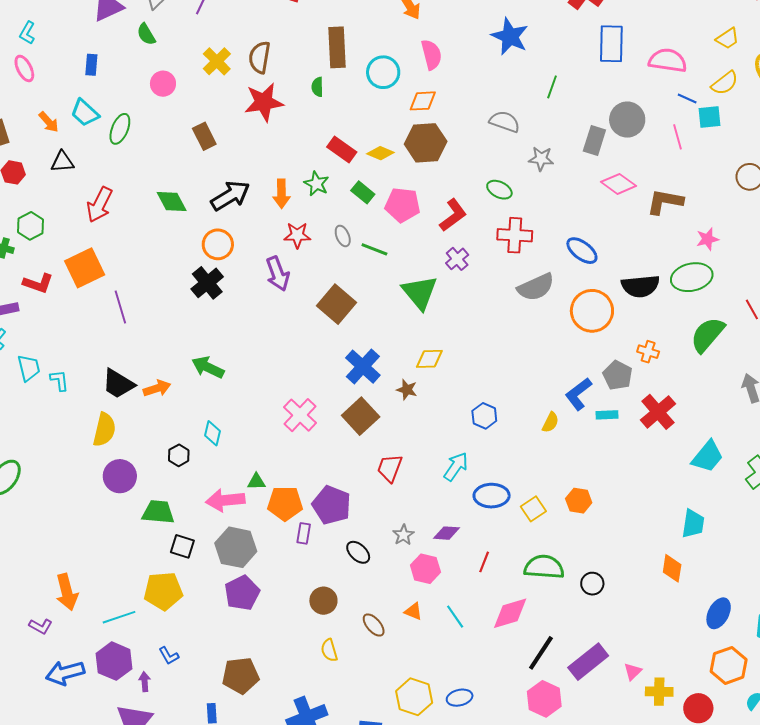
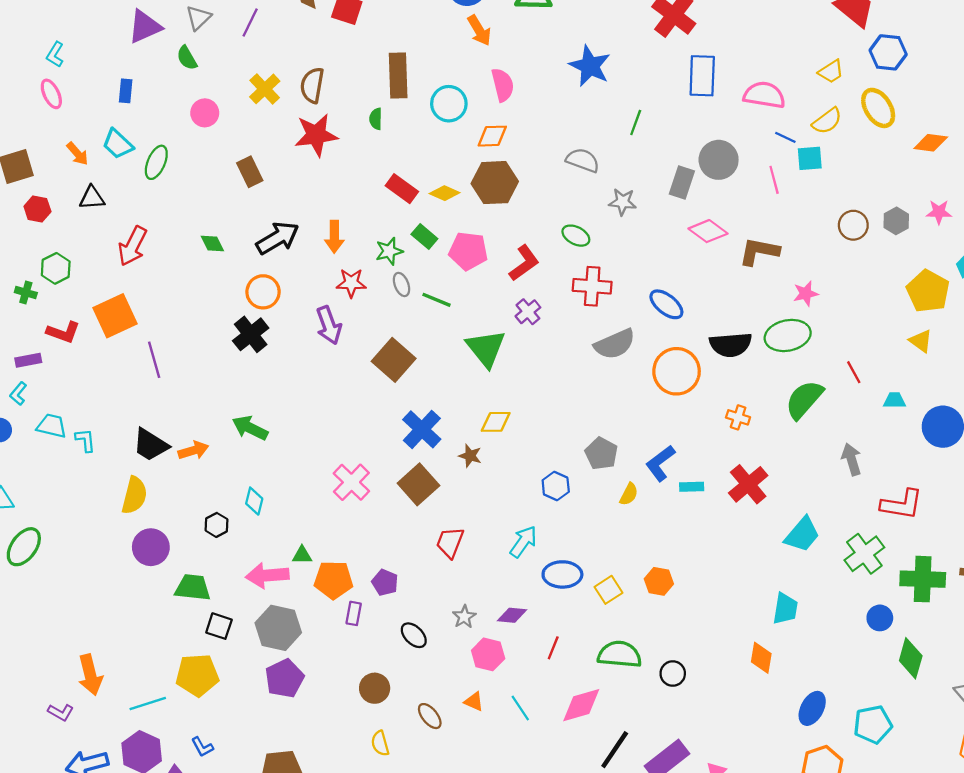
green star: (317, 184) -> (389, 251), moved, turned 30
green diamond: (172, 201) -> (212, 244), size x0.7
cyan trapezoid: (29, 368) -> (52, 426), turned -64
gray pentagon: (618, 375) -> (601, 454), moved
purple pentagon: (332, 505) -> (385, 582), size x0.6

